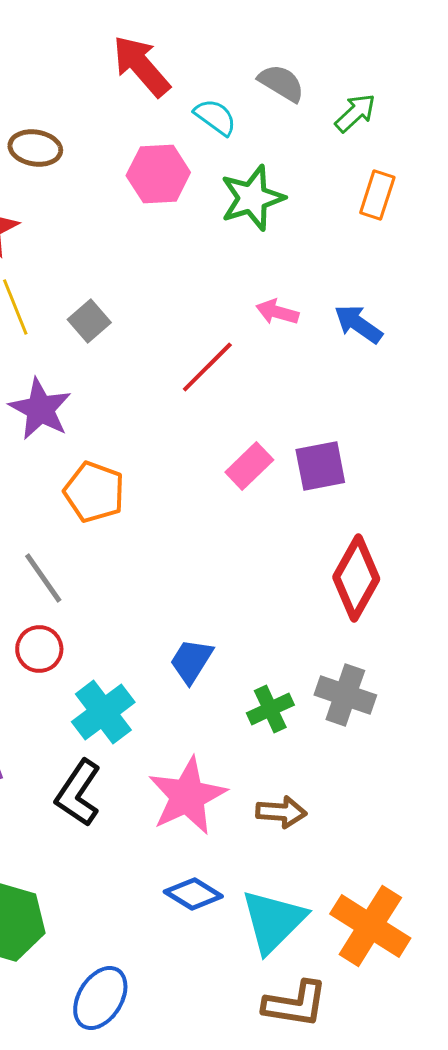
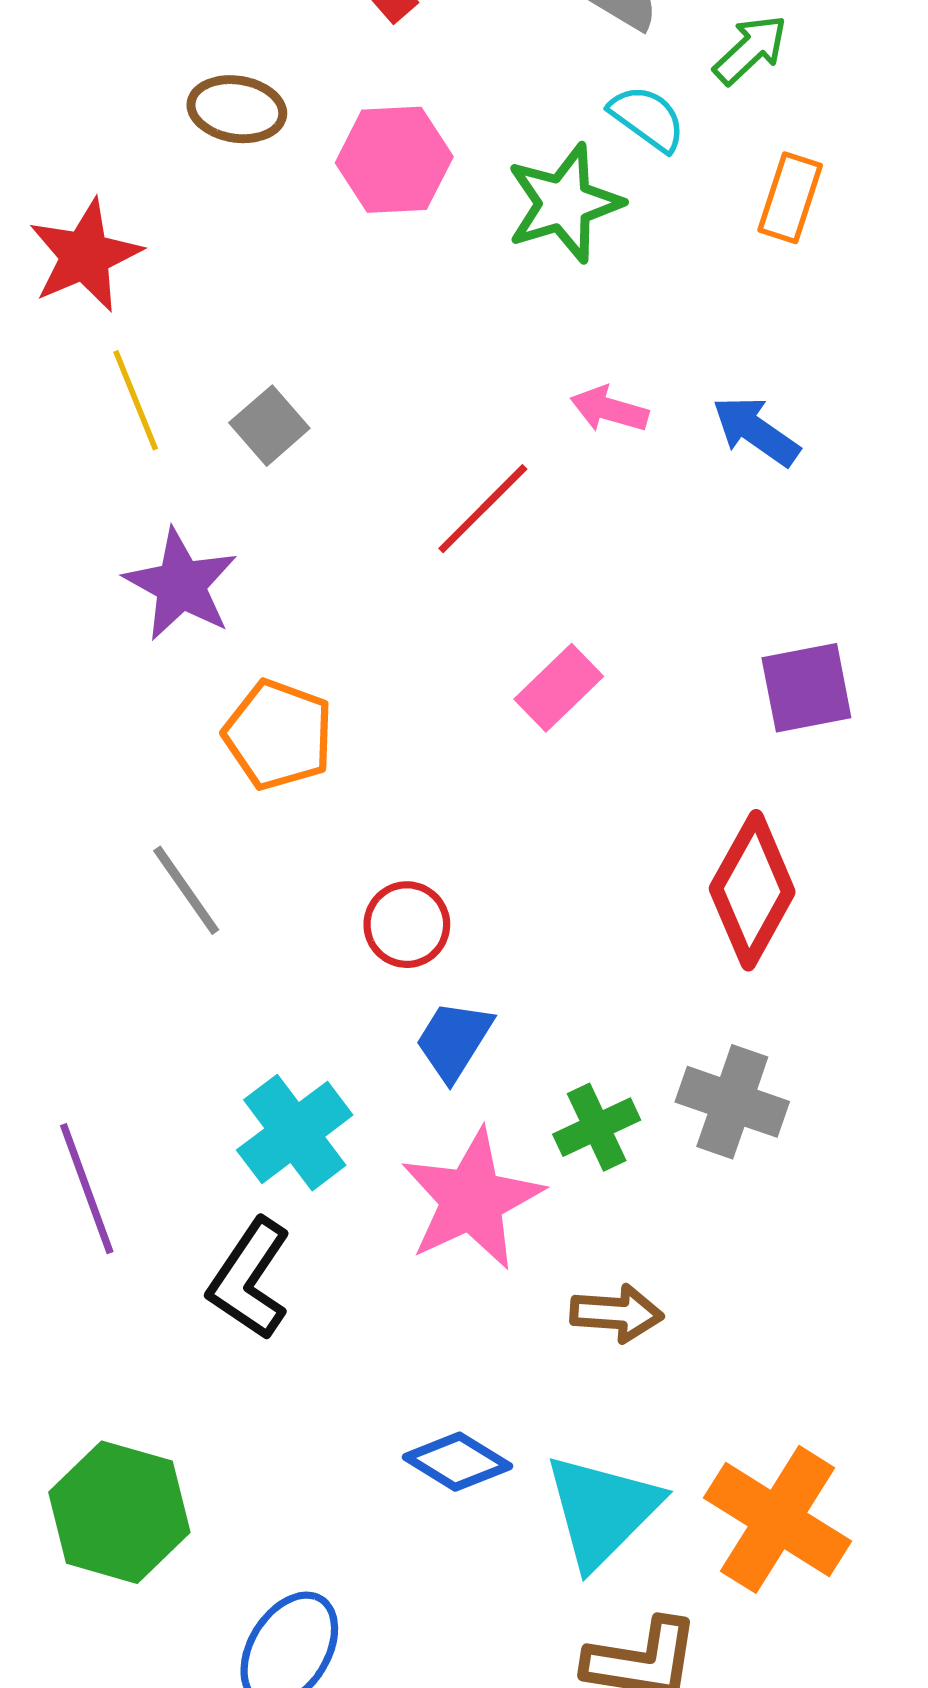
cyan semicircle: (215, 117) -> (647, 118), moved
brown ellipse: (35, 148) -> (237, 109), moved
purple square: (320, 466) -> (806, 688), moved
red circle: (39, 649) -> (407, 925), moved
pink star: (187, 796) -> (472, 1199), moved

